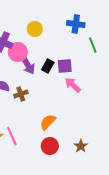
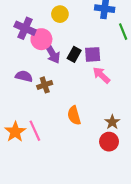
orange semicircle: (48, 122) -> (74, 115), turned -60
red circle: (50, 146) -> (109, 142), moved
brown star: (81, 146) -> (112, 122), moved

